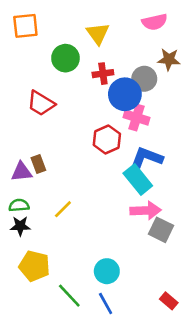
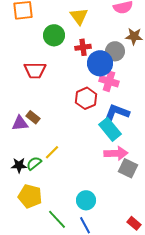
red trapezoid: (41, 103) -> (35, 70), turned -30
brown rectangle: (38, 164) -> (33, 117), turned -32
green semicircle: (19, 205) -> (34, 163), moved, turned -35

